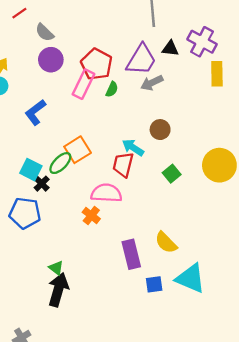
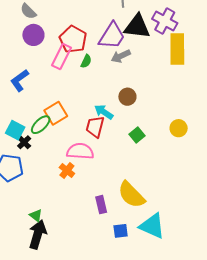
black triangle: (170, 49) -> (137, 27), size x1.8
yellow rectangle: (217, 74) -> (177, 49), size x1.4
yellow circle: (219, 165) -> (179, 128), size x0.6
yellow semicircle: (166, 243) -> (131, 195), size x1.4
purple rectangle: (131, 254) -> (101, 205), size x0.7

